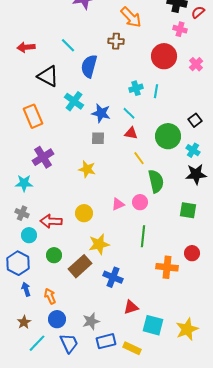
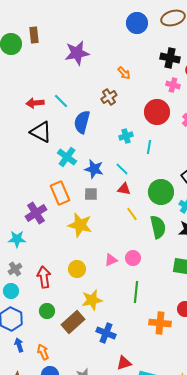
orange arrow: (131, 17) -> (124, 73), size x0.6
brown cross: (116, 41) -> (109, 97), turned -35
red arrow: (26, 47) -> (35, 103), moved
cyan cross: (136, 88) -> (126, 136), moved
orange rectangle: (33, 116) -> (60, 193), moved
yellow star: (87, 169) -> (80, 225), size x1.4
green semicircle: (156, 181) -> (158, 227), moved
gray cross: (22, 213) -> (15, 269), turned 32
red arrow: (51, 221) -> (44, 277), turned 80
cyan circle: (29, 235) -> (11, 291), moved

